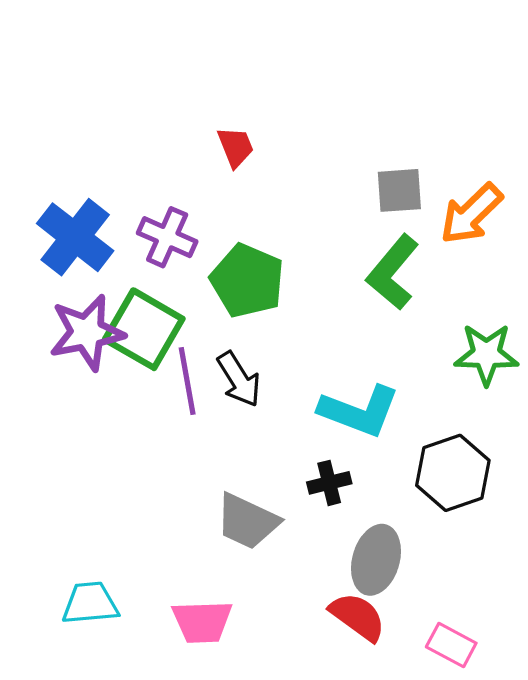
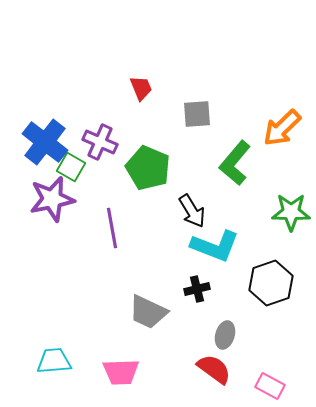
gray square: (399, 190) -> (197, 114), moved
green square: (144, 329) -> (71, 167), moved, size x0.6
black arrow: (239, 379) -> (192, 211), moved
gray ellipse: (376, 560) -> (225, 335), size x0.7

